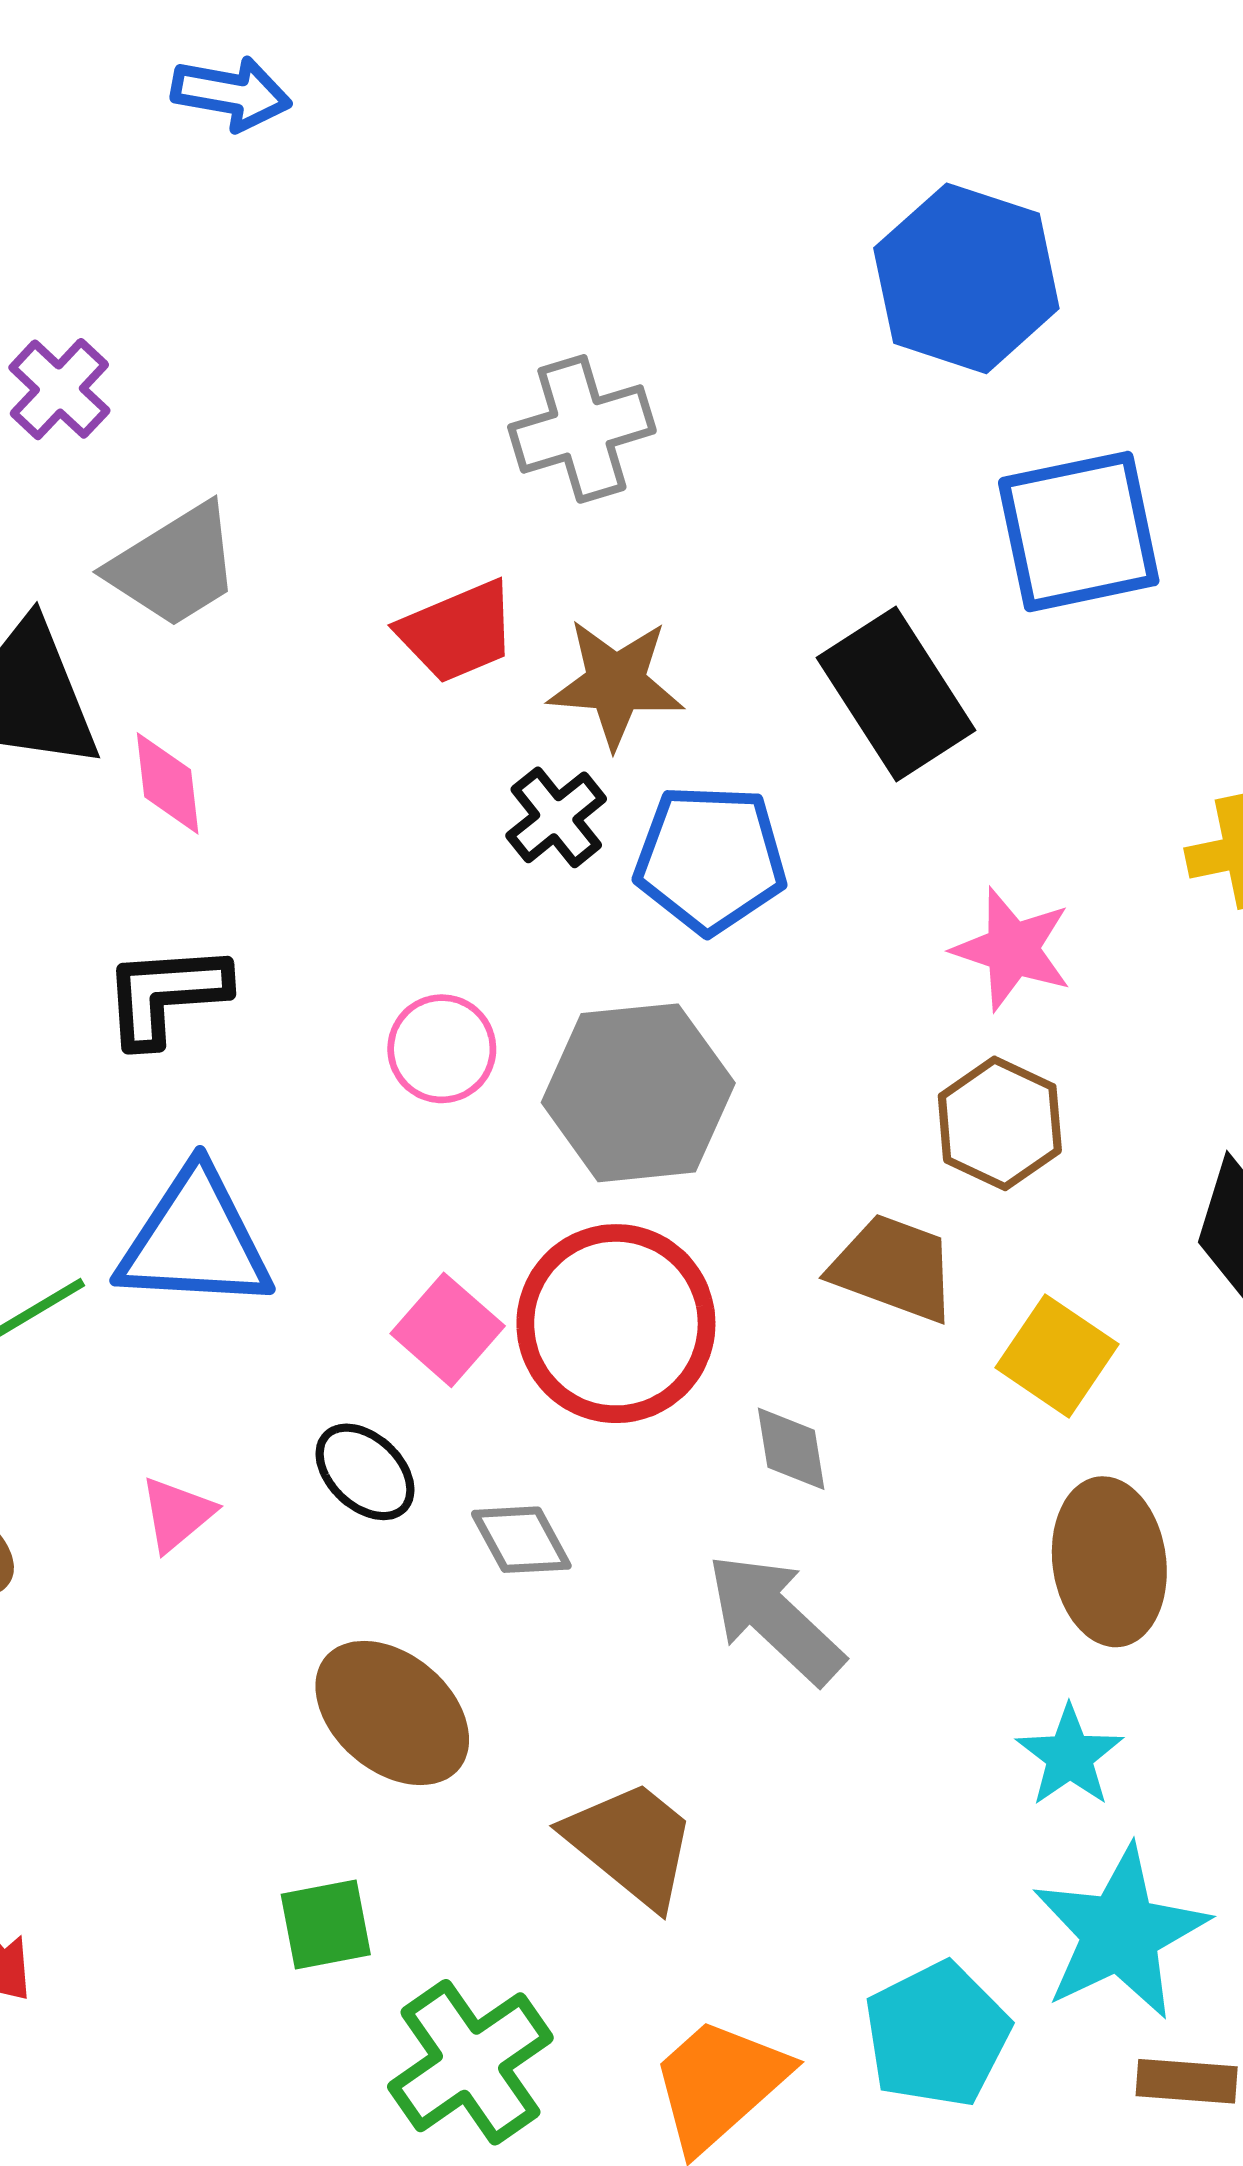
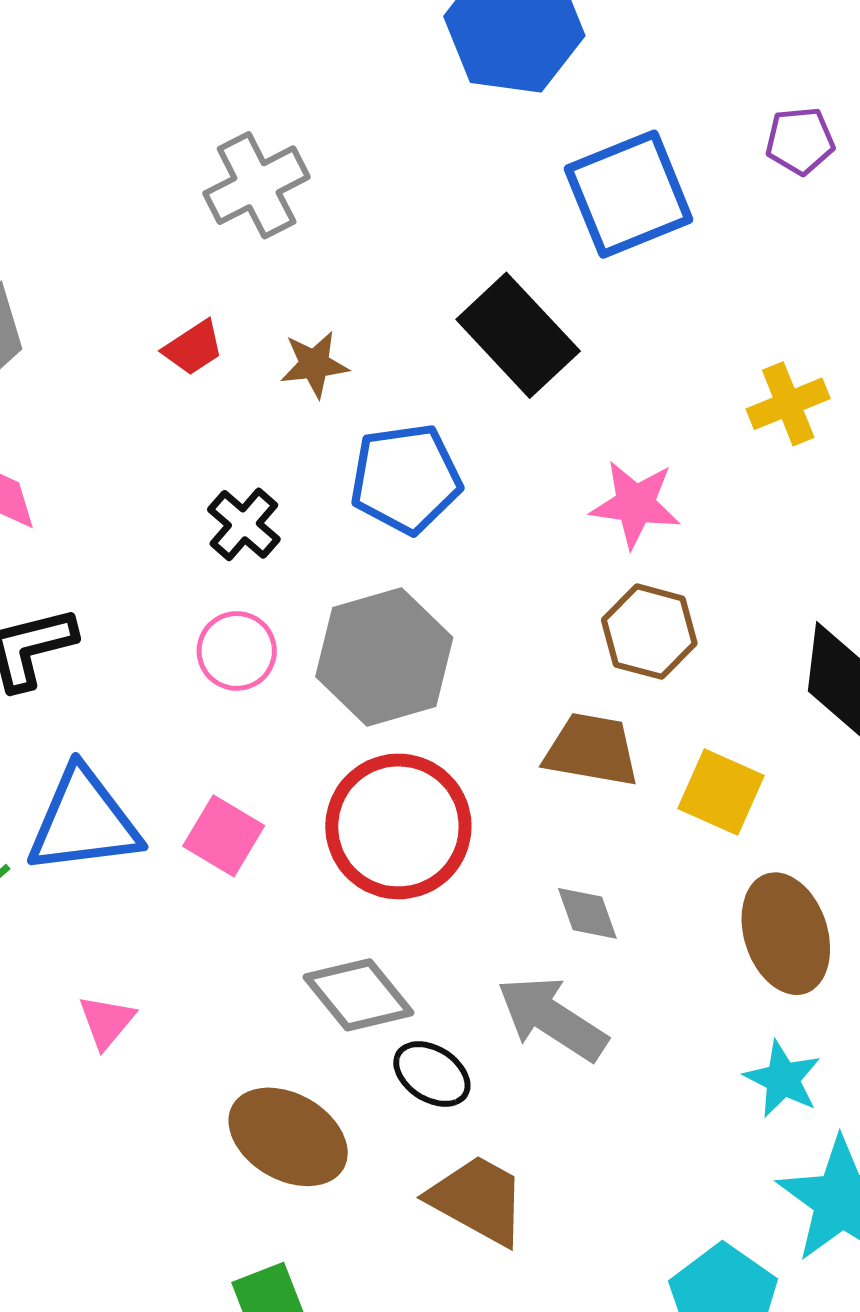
red trapezoid: (457, 632) -> (193, 348), size x0.7
brown star: (616, 683) -> (314, 364), size x0.7
black cross: (556, 817) -> (244, 524), moved
pink square: (448, 1330) -> (224, 836), moved
gray diamond: (791, 1449) -> (587, 913), moved
black ellipse: (365, 1472) -> (432, 1074), moved
gray diamond: (521, 1540) -> (358, 995), size x1.4

